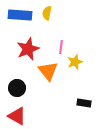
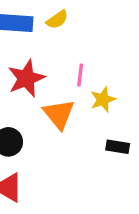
yellow semicircle: (47, 13) -> (57, 20), turned -136
black rectangle: (84, 103) -> (118, 147), moved

